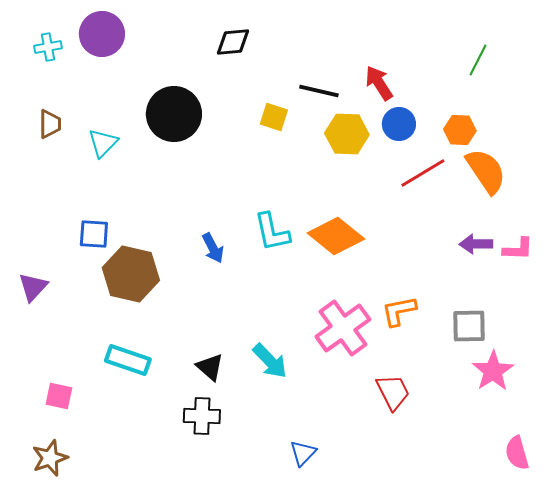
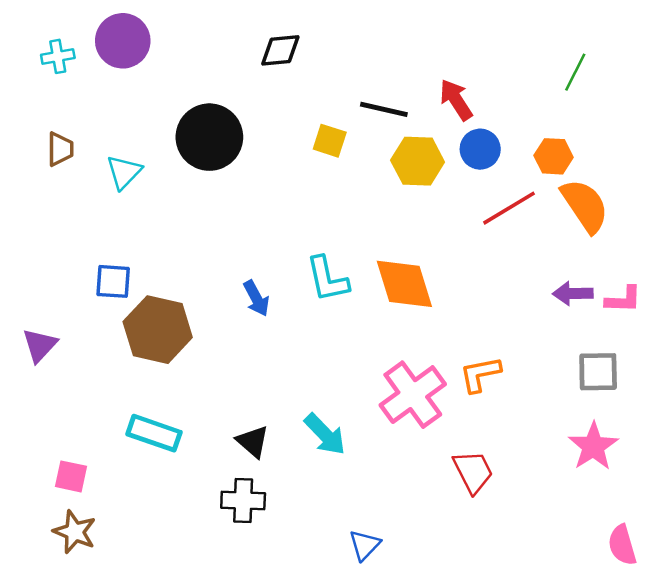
orange diamond: (336, 236) -> (404, 284), turned 34
gray square: (469, 326) -> (598, 372), moved
brown star: (50, 458) -> (75, 532), moved, turned -30

